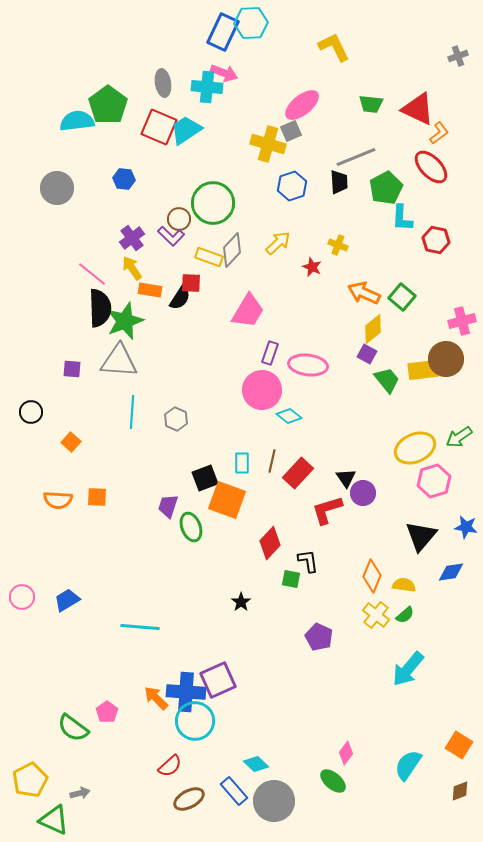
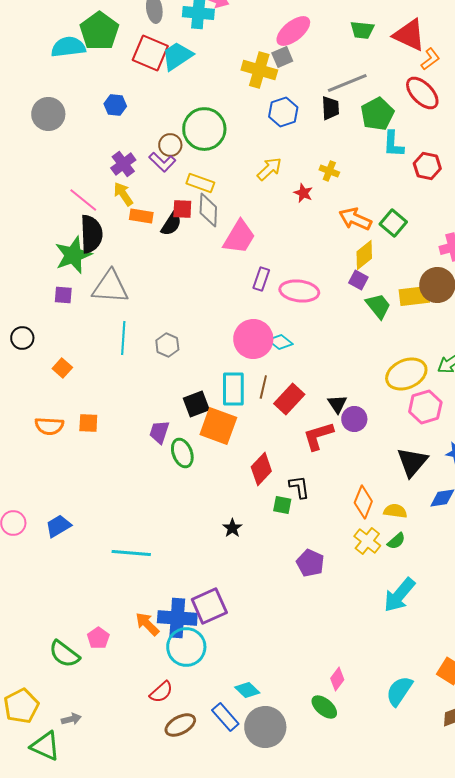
gray diamond: (232, 250) -> (208, 210), moved, turned -40
green star: (125, 321) -> (73, 255), moved
pink circle: (262, 390) -> (253, 339), moved
cyan rectangle: (242, 463) -> (233, 389), size x1.6

